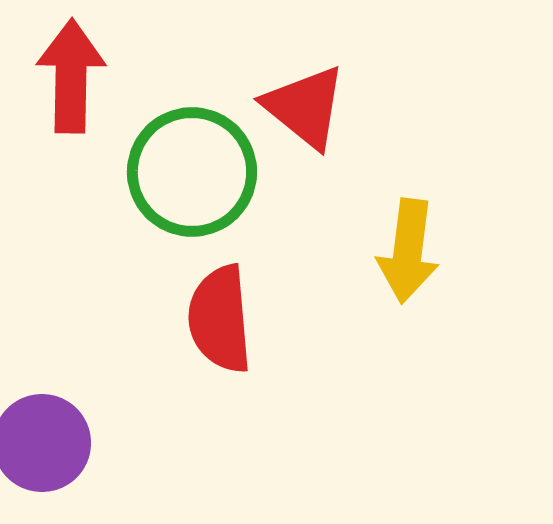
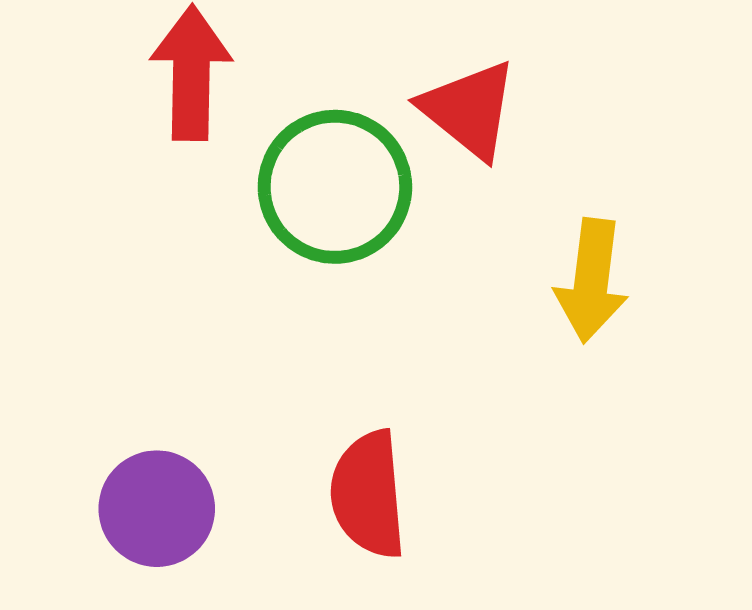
red semicircle: (220, 319) -> (368, 494), moved

